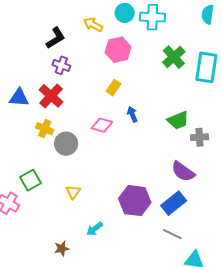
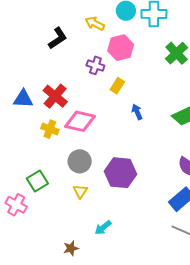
purple cross: (61, 65) -> (95, 65), moved
pink diamond: (102, 125) -> (80, 121), moved, size x1.4
gray circle: (66, 144) -> (80, 161), moved
purple hexagon: (135, 201) -> (121, 173), moved

